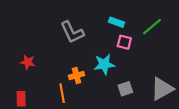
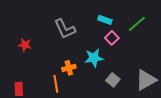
pink square: (124, 42) -> (112, 38), turned 32
red star: (28, 62) -> (25, 45), moved
gray square: (125, 89) -> (113, 80), turned -32

